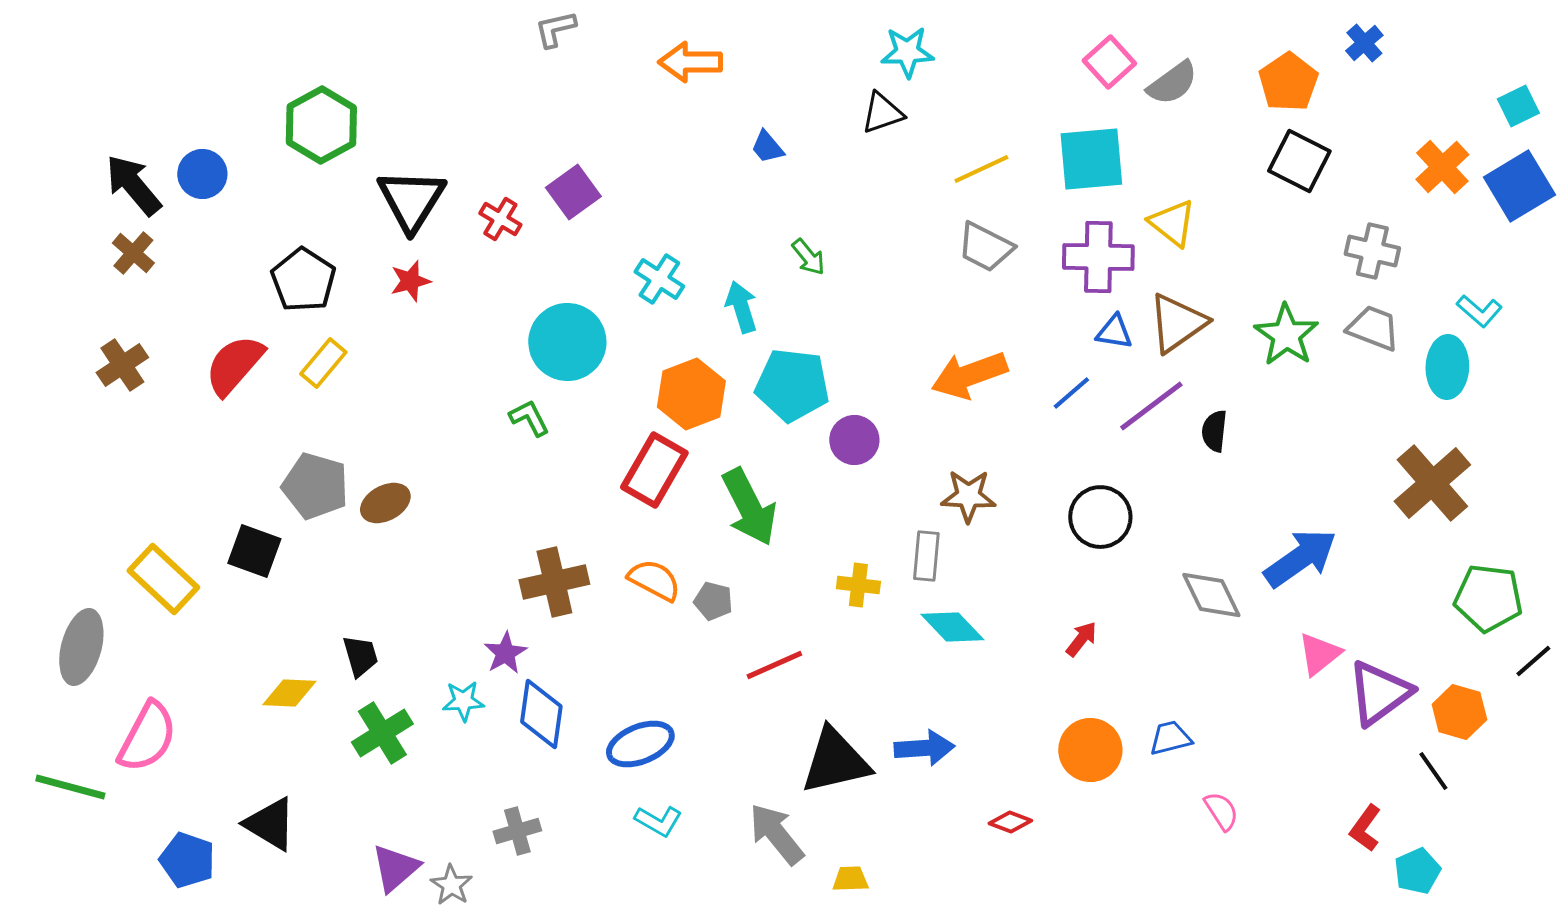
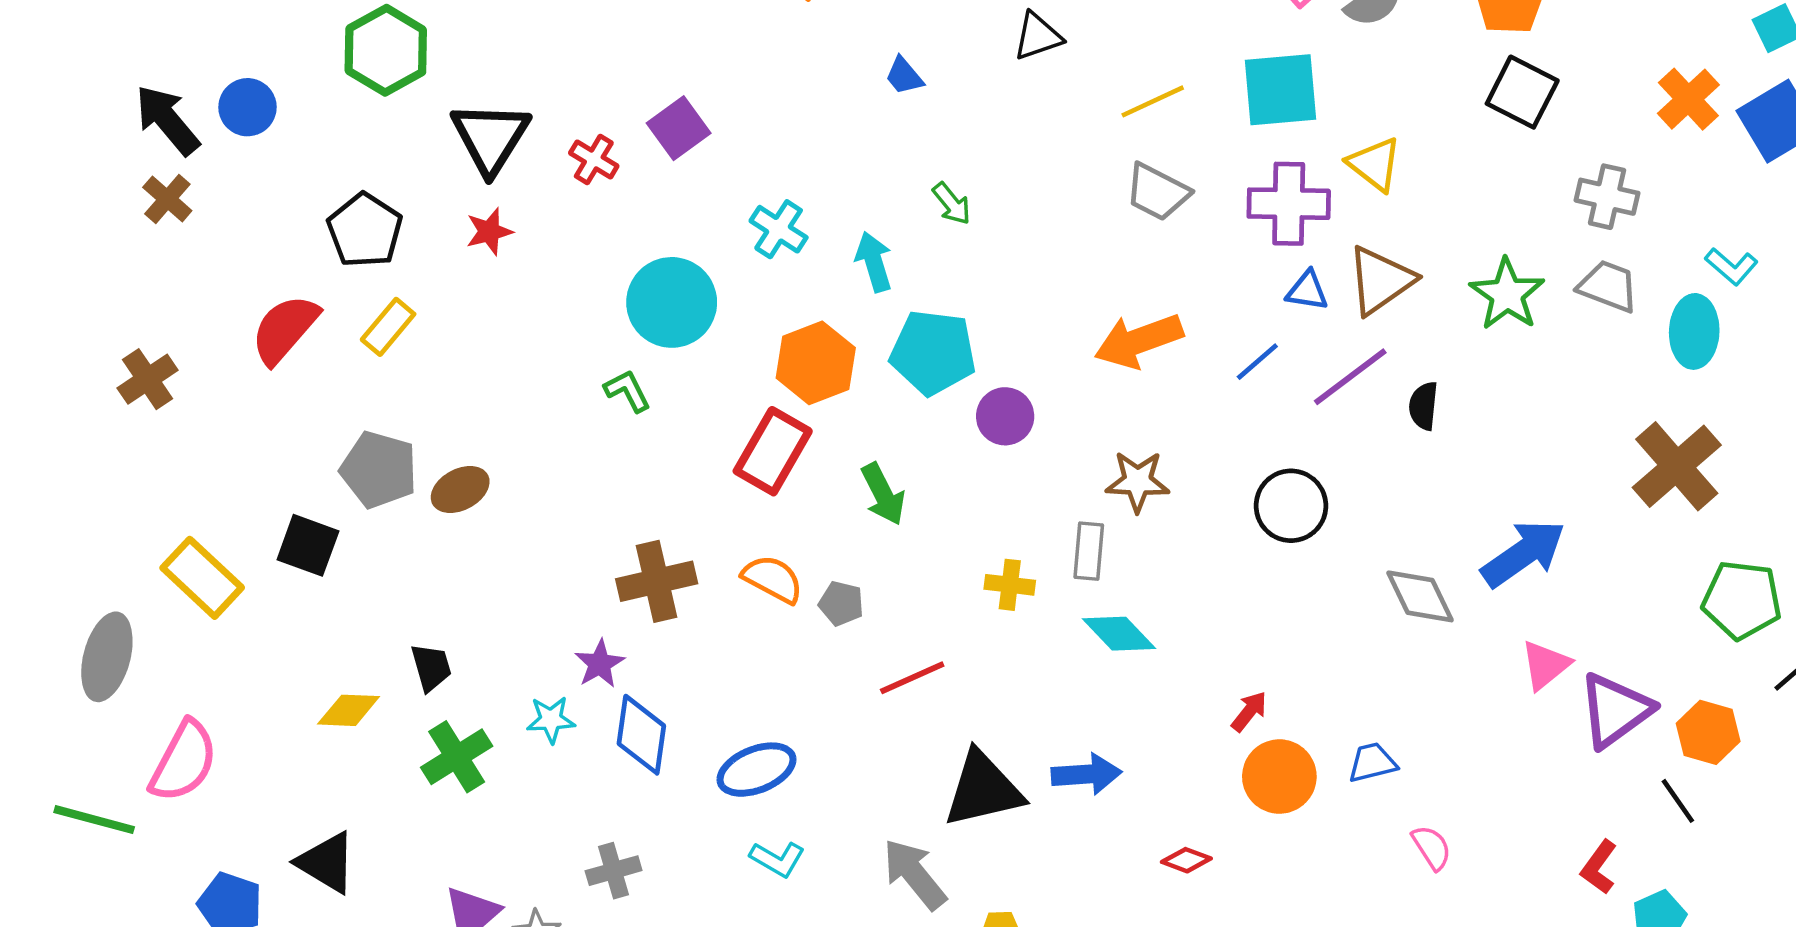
brown cross: (122, 365) -> (148, 379), moved
green arrow: (749, 507) -> (883, 494), size x0.7
red arrow: (1081, 639) -> (1249, 711), moved

